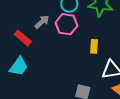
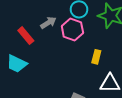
cyan trapezoid: (19, 67) -> (17, 64), turned 70

